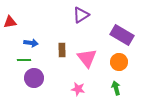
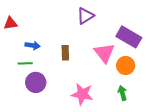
pink triangle: (87, 58) -> (104, 53), moved
pink star: (78, 89) -> (82, 94), size x1.5

